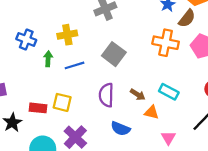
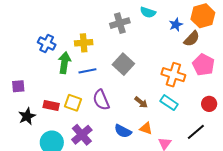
orange cross: (166, 43) -> (173, 75), moved
green arrow: (48, 59) -> (64, 63), size x1.5
purple semicircle: (106, 95) -> (101, 100), moved, turned -30
orange triangle: (152, 112) -> (146, 128), moved

